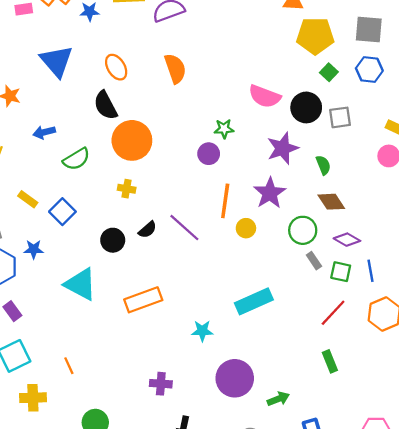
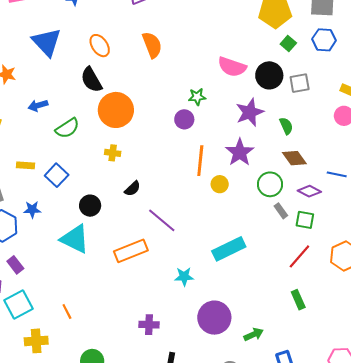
yellow rectangle: (28, 199) -> (25, 165), turned -30
purple line: (184, 228) -> (162, 220), moved
black circle: (113, 240) -> (90, 206), moved
blue line: (371, 271) -> (337, 174), moved, turned -66

